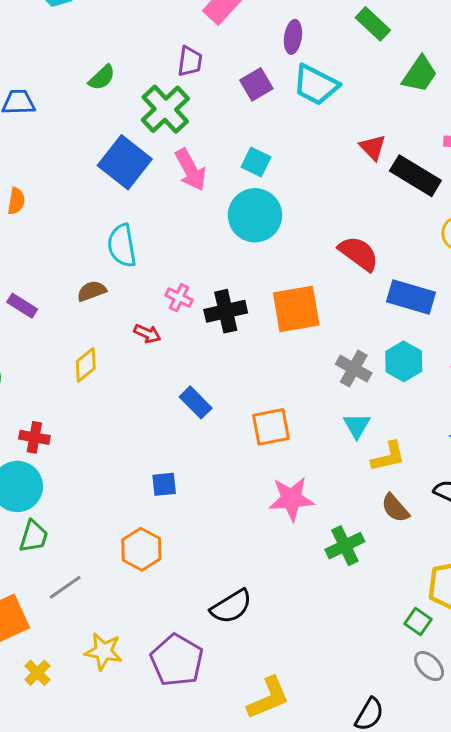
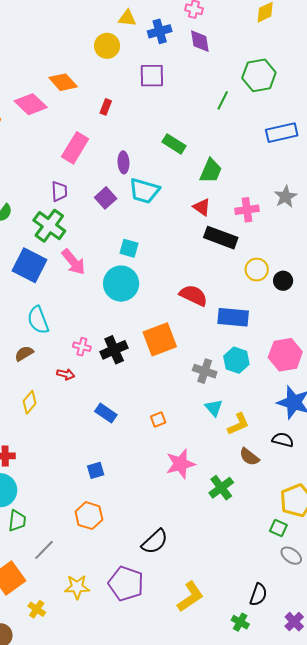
red triangle: (373, 147) -> (202, 207), moved
cyan square: (256, 162) -> (129, 248), moved
orange square: (271, 427) -> (158, 419), size x0.6

